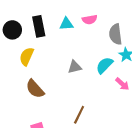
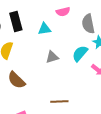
cyan triangle: (66, 24) -> (45, 29), moved
brown line: (79, 115) -> (59, 101), turned 66

